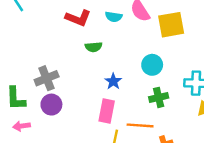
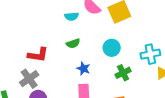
red L-shape: (78, 18) -> (38, 55), moved
green semicircle: (94, 47) -> (73, 43), moved

